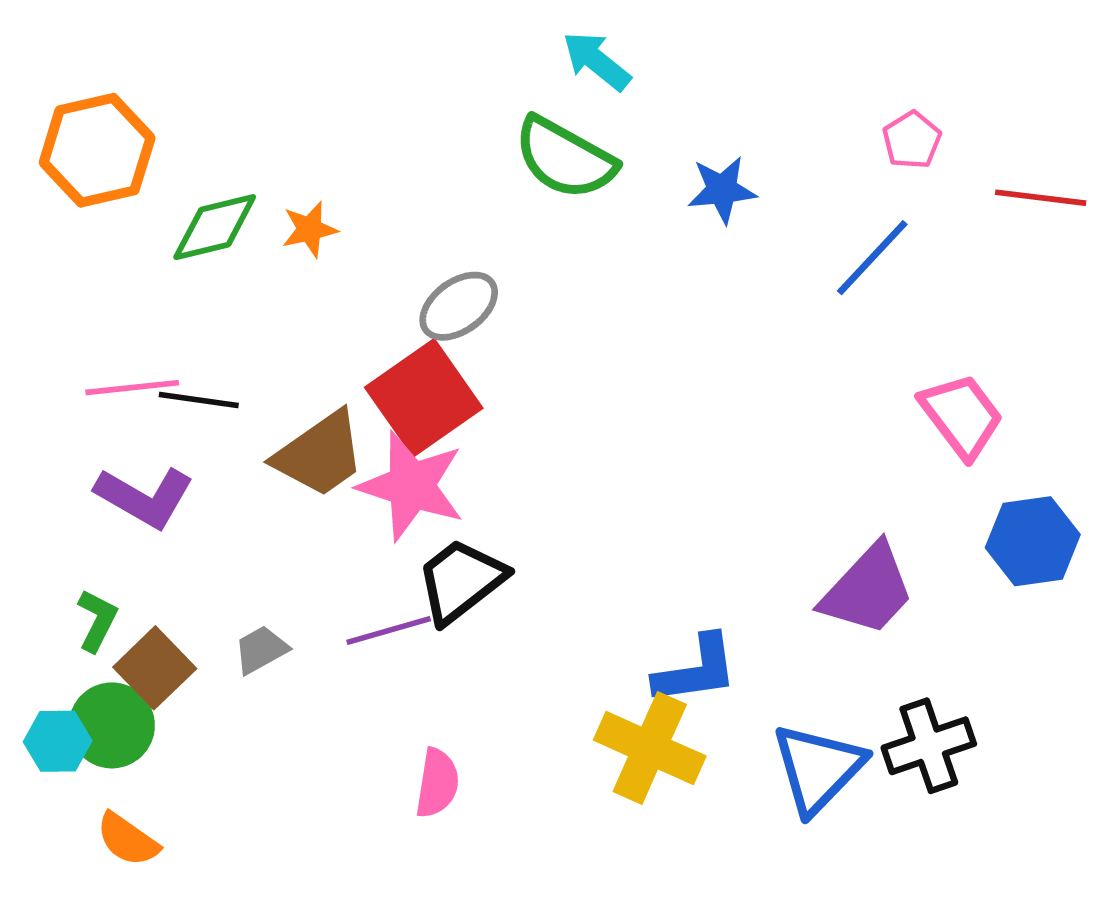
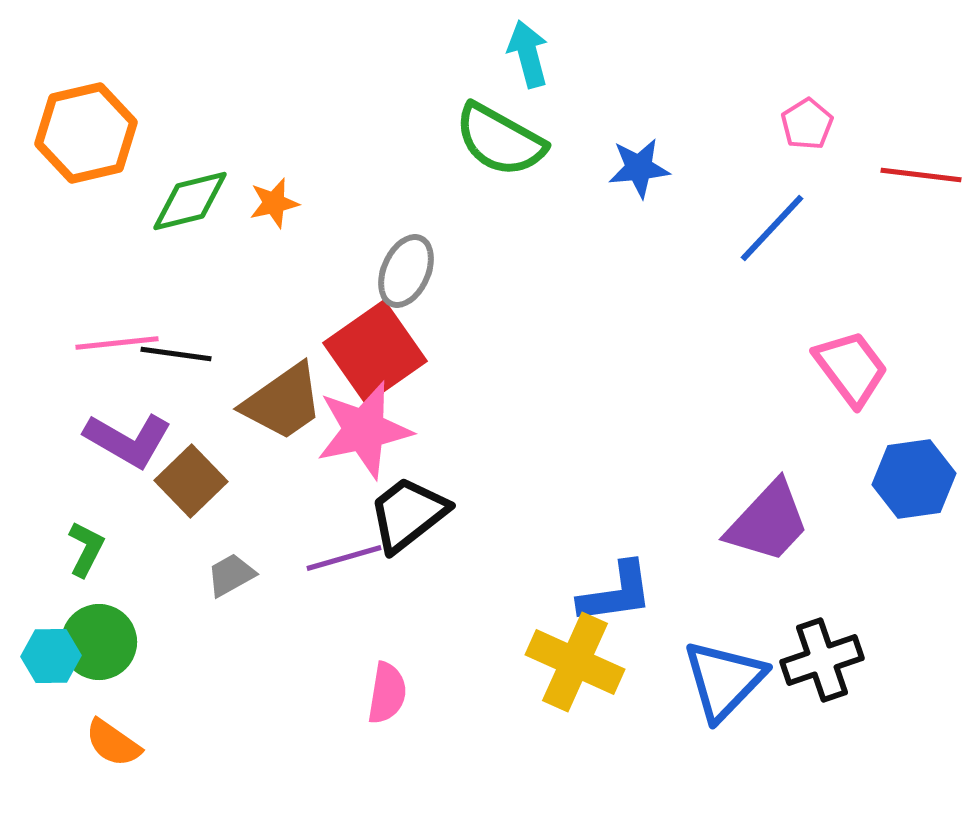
cyan arrow: (597, 61) -> (528, 54), turned 36
gray ellipse: (459, 306) -> (406, 271), turned -30
pink star: (411, 486) -> (364, 430), turned -30
brown square: (155, 668) -> (191, 481), moved

